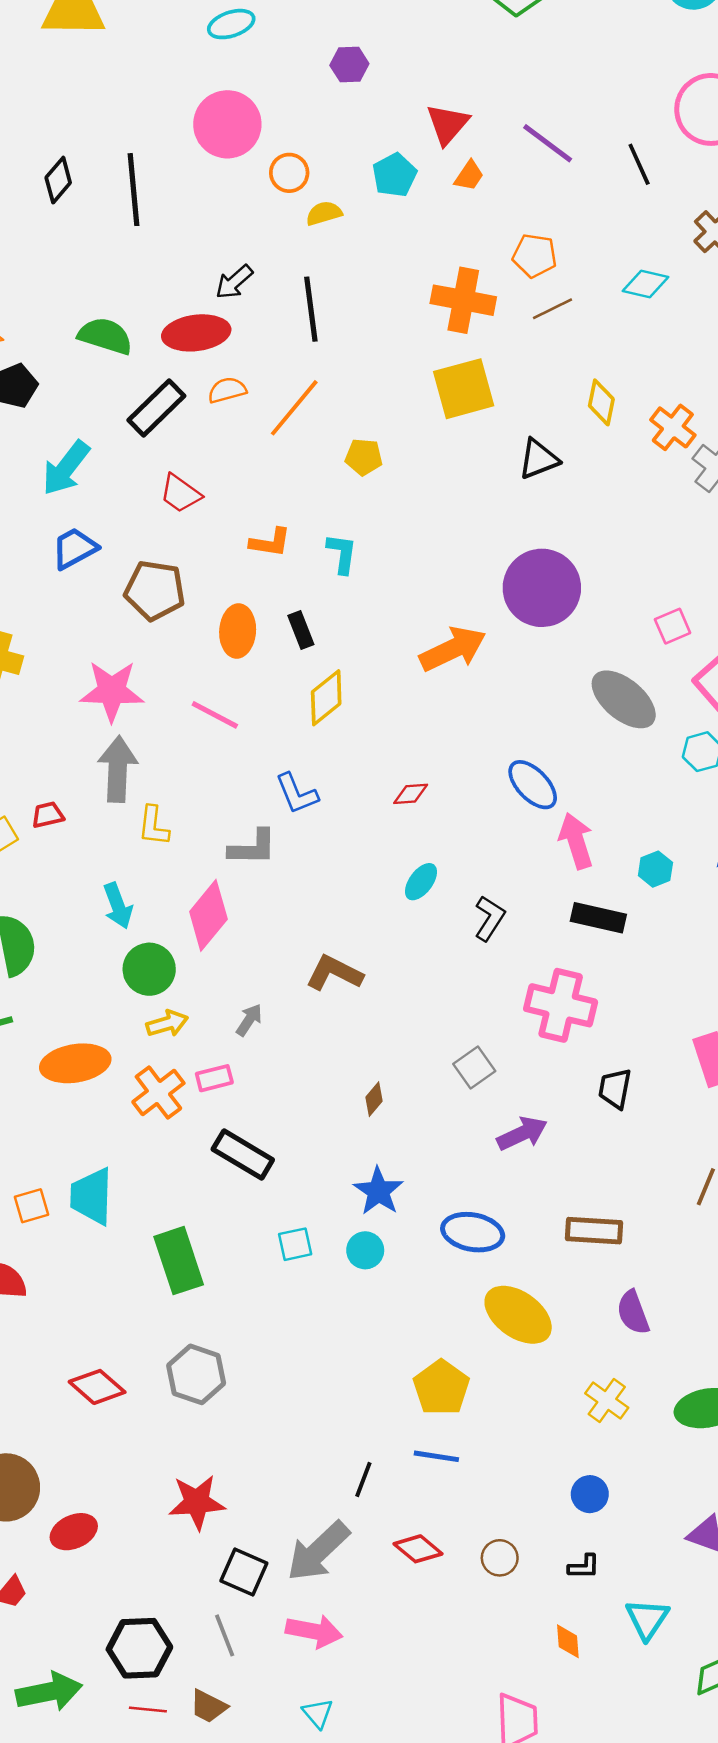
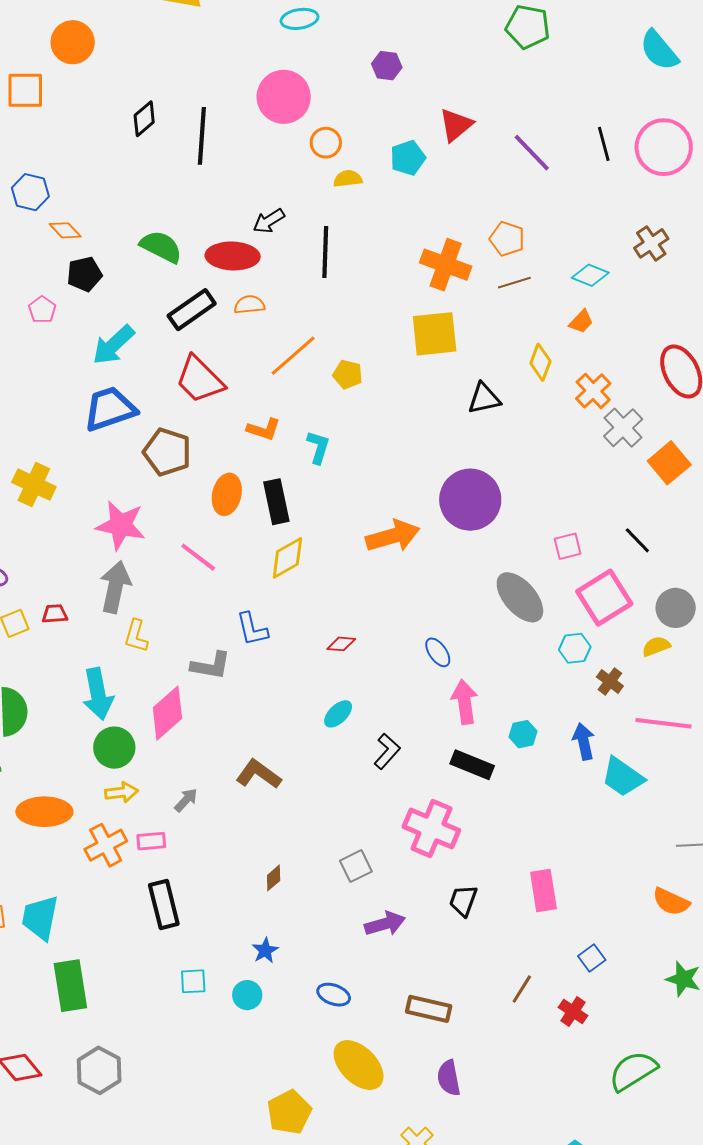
black line: (639, 164) -> (604, 144), moved
orange trapezoid: (469, 176) -> (581, 322), moved
orange line: (294, 408) -> (293, 356), moved
red trapezoid: (180, 494) -> (200, 380), size x1.5
blue trapezoid: (74, 548) -> (110, 409), size x1.4
black rectangle: (301, 630) -> (276, 502), size x1.5
blue ellipse: (533, 785) -> (438, 652), size x0.7
cyan arrow: (118, 906) -> (98, 694), size x1.4
black rectangle: (243, 1154) -> (164, 904), turned 36
blue star: (378, 1191) -> (265, 950), size x0.7
blue ellipse: (473, 1232) -> (334, 995), size x0.7
green rectangle: (179, 1261) -> (70, 986), moved

